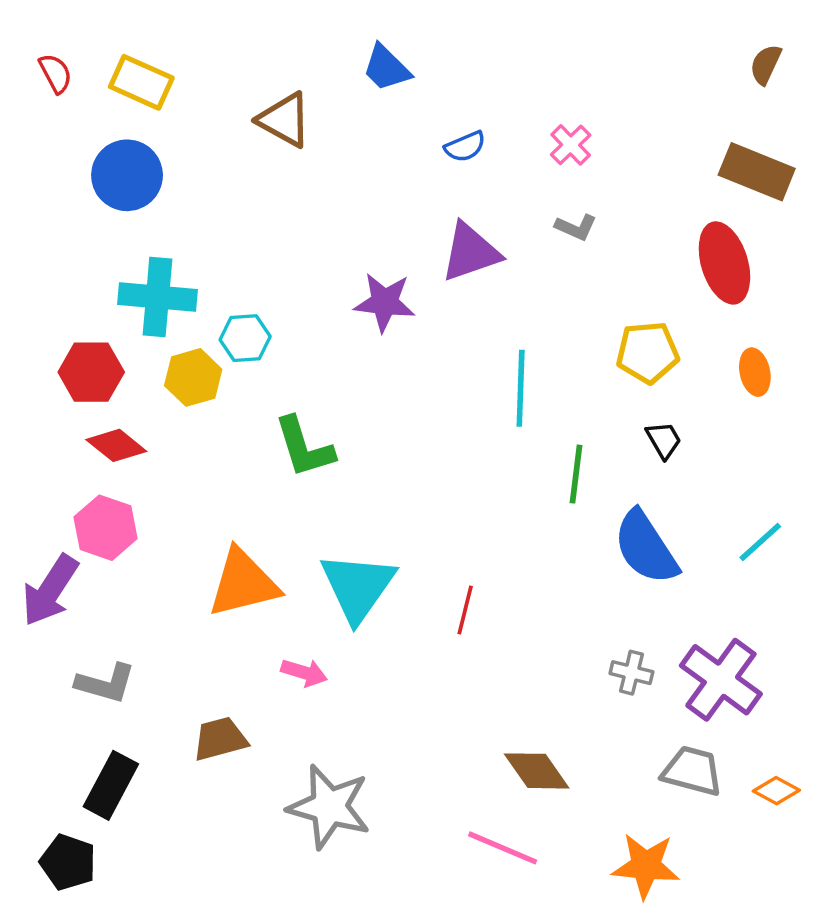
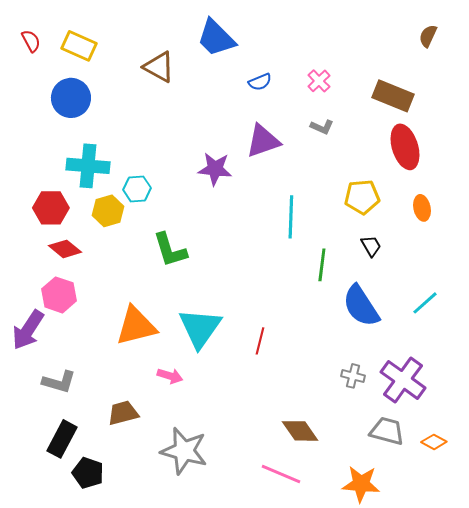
blue trapezoid: (386, 68) -> (216, 38), size x1.4
brown rectangle: (757, 172) -> (393, 96), moved
black pentagon: (68, 862) -> (88, 473), moved

